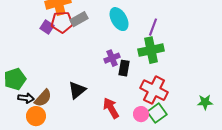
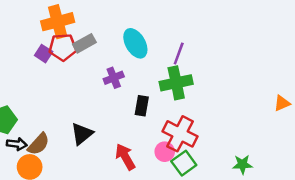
purple cross: (112, 58) -> (114, 78), moved
green star: (205, 102) -> (242, 164), moved
pink circle: (141, 114) -> (165, 152), moved

